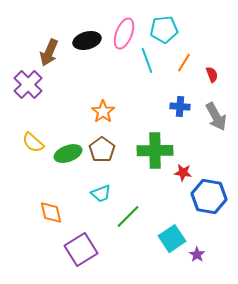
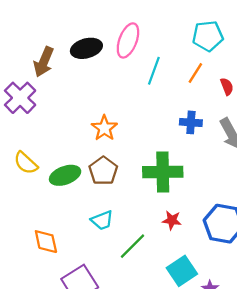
cyan pentagon: (164, 30) -> (208, 36), moved
cyan line: (147, 61) -> (154, 71), turned 40
red star: (183, 173) -> (172, 220), moved

